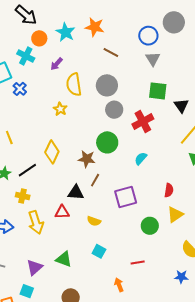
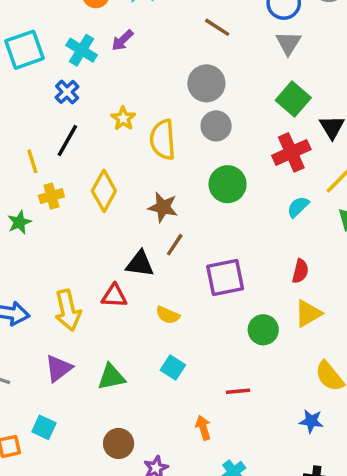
cyan cross: (26, 56) -> (82, 50), moved
yellow semicircle: (74, 84) -> (163, 140), moved
blue cross: (20, 89) -> (67, 92), moved
green square: (158, 91) -> (293, 99), turned 30
red cross: (143, 122) -> (291, 152), moved
green circle: (107, 142) -> (228, 184), moved
cyan semicircle: (141, 158) -> (298, 207), moved
black line: (27, 170) -> (67, 141), moved, turned -30
yellow cross: (23, 196) -> (51, 196), moved, turned -32
green triangle: (64, 259) -> (111, 377), turned -36
purple triangle: (34, 267) -> (59, 368), moved

